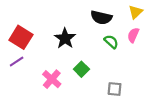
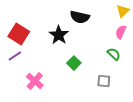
black semicircle: (101, 17) -> (80, 17), moved
green semicircle: (111, 42) -> (114, 54), moved
pink cross: (52, 79) -> (35, 81), moved

